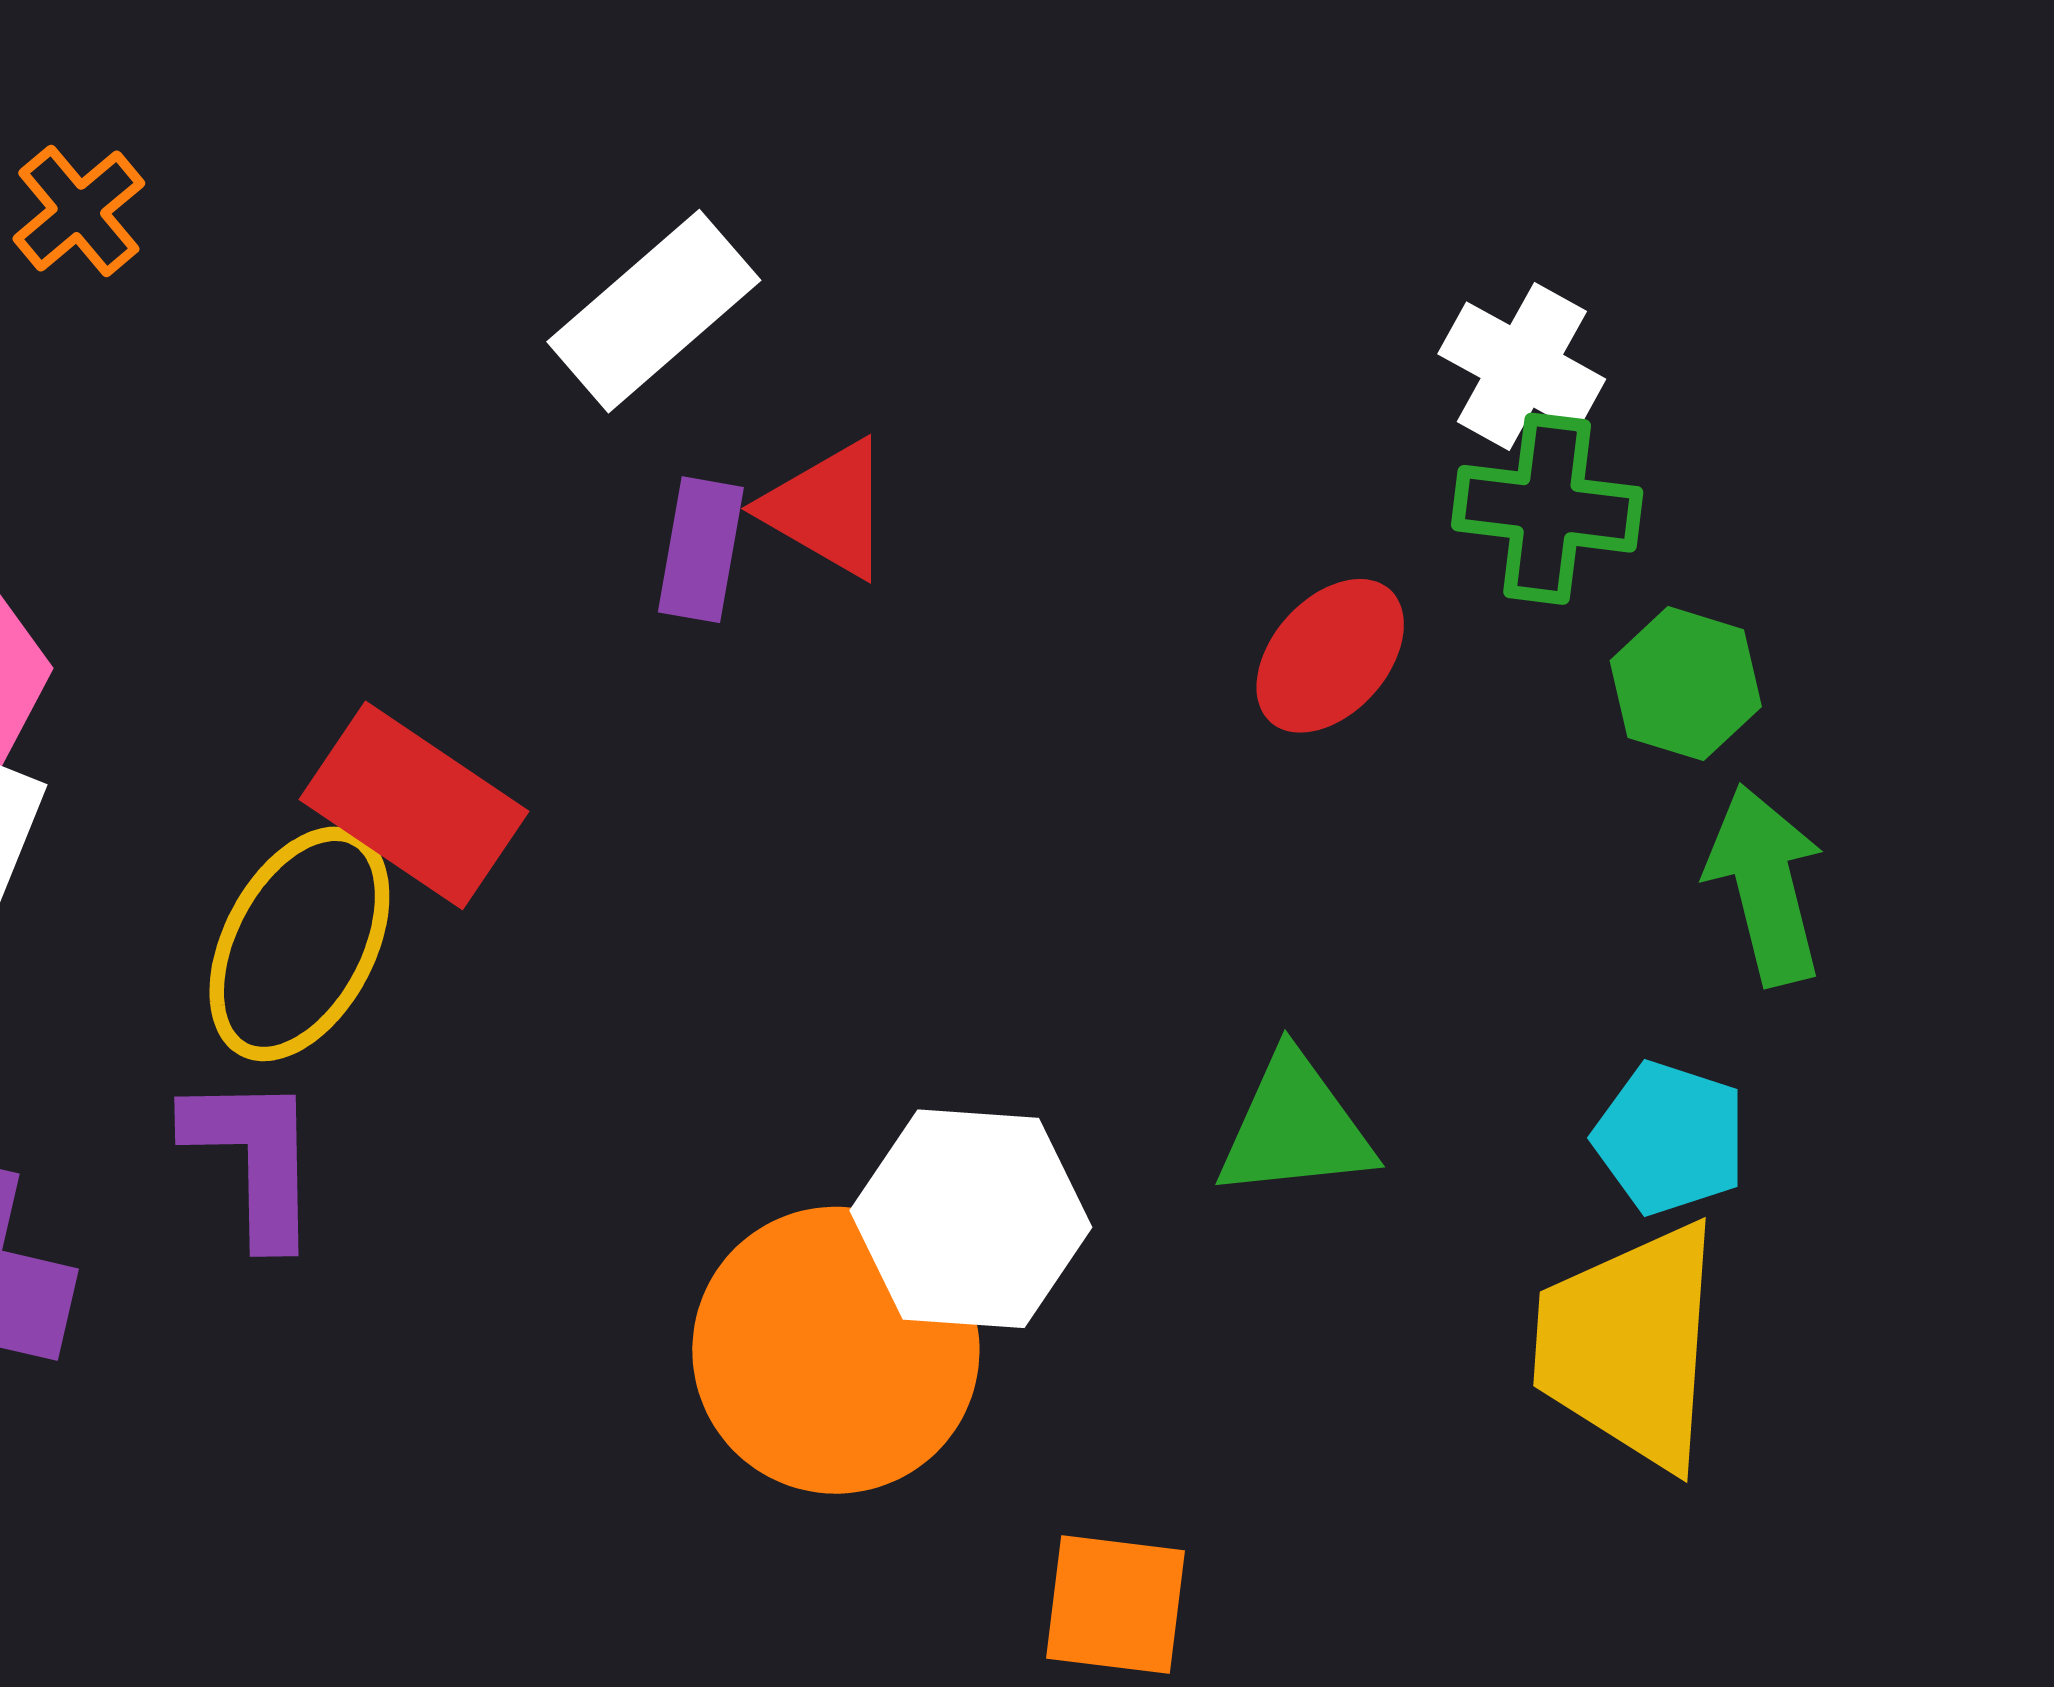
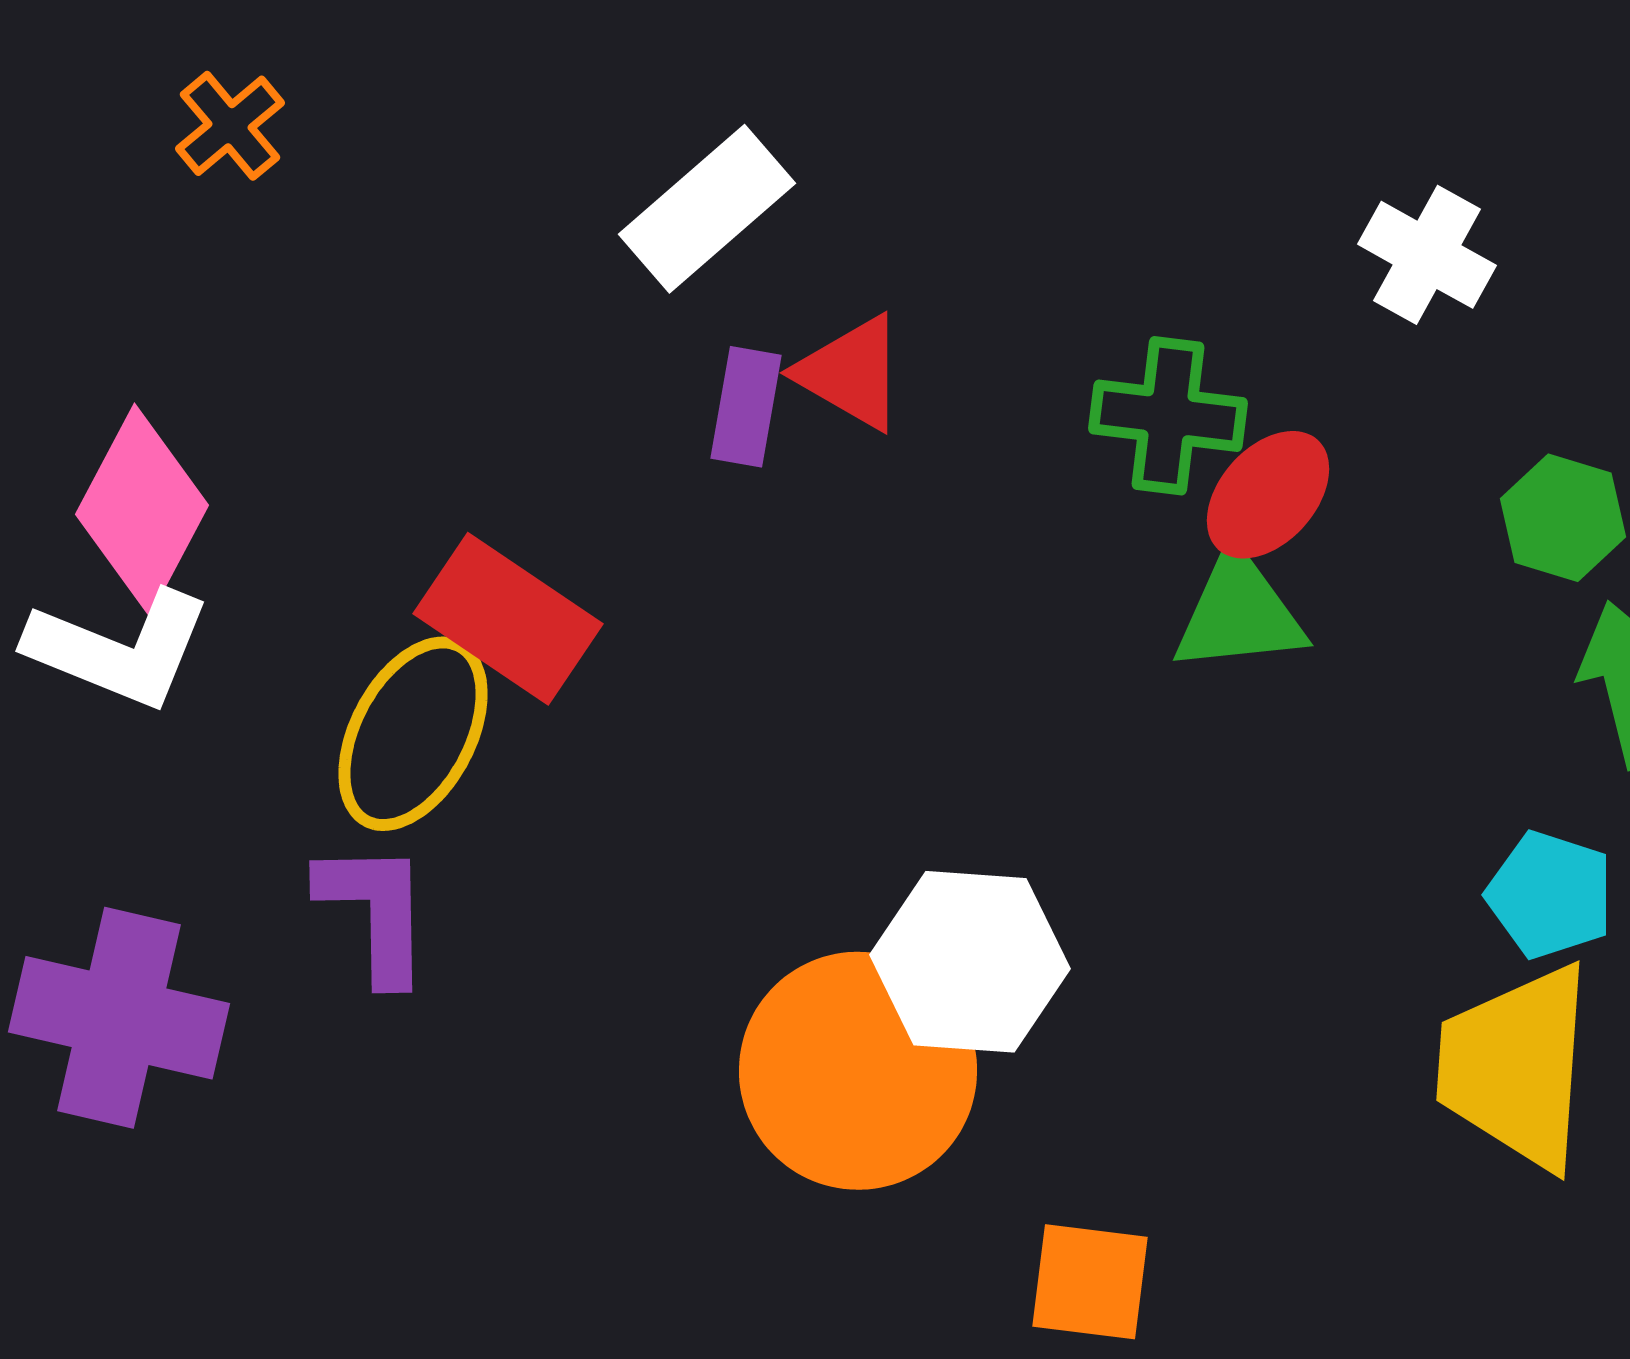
green cross: (1547, 509) -> (1168, 416), moved
green triangle: (1295, 1127) -> (1239, 613), moved

